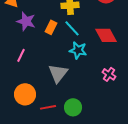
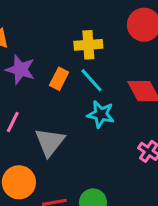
gray triangle: (58, 73) -> (50, 142), moved

